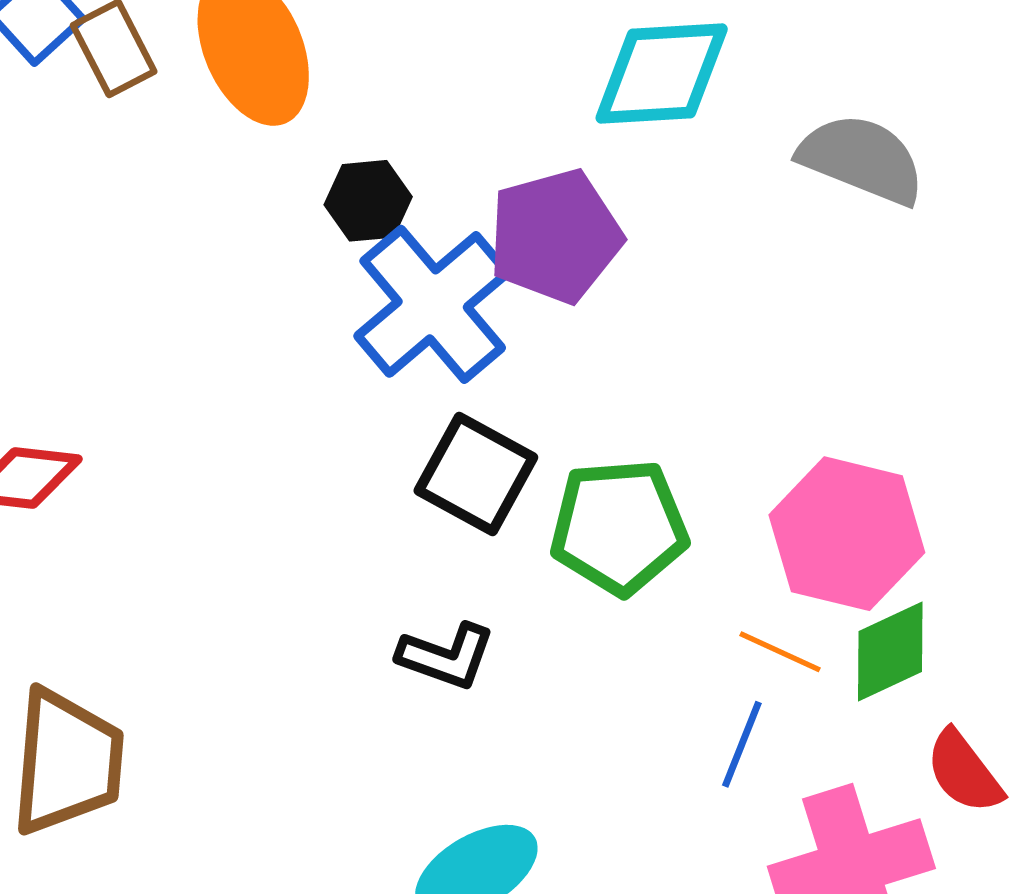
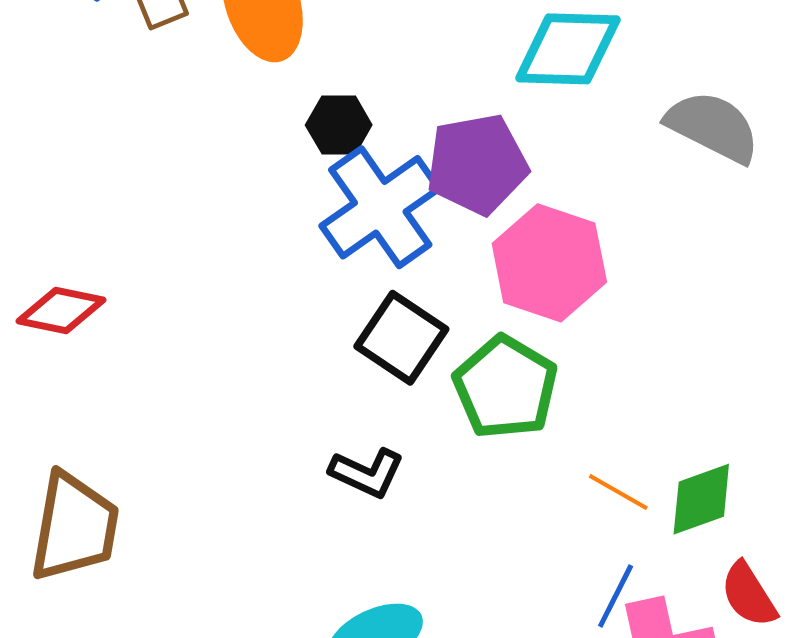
green pentagon: (619, 527) -> (505, 387), turned 30
pink hexagon: (847, 534) -> (549, 263), moved
blue line: (742, 744) -> (616, 596), moved

